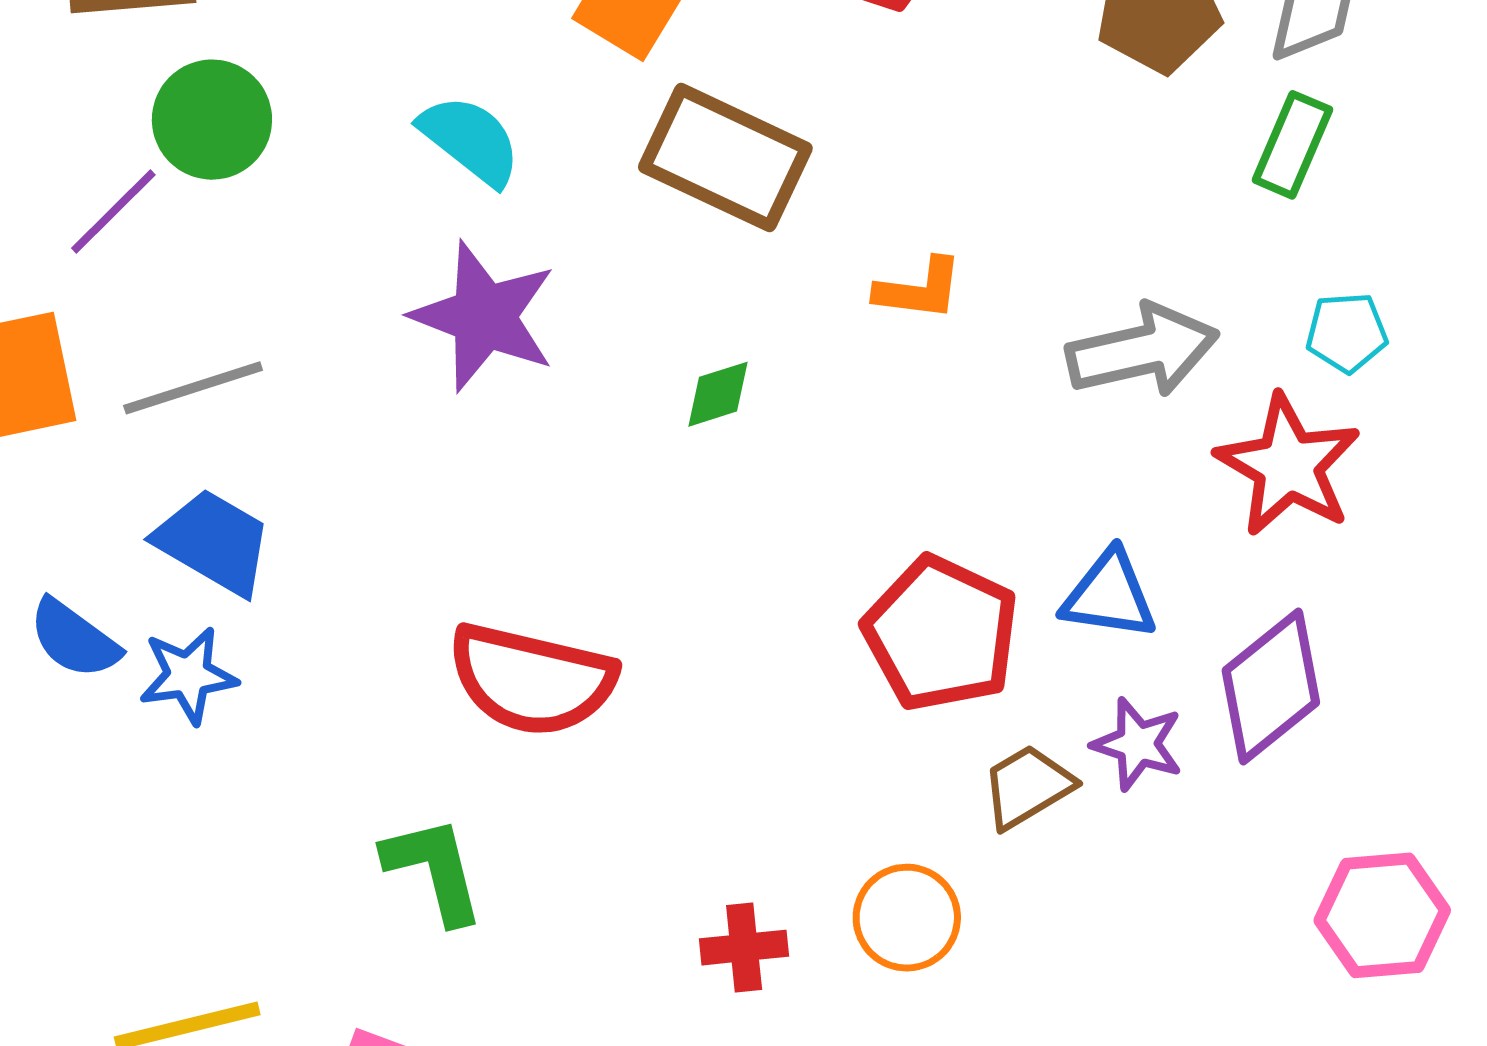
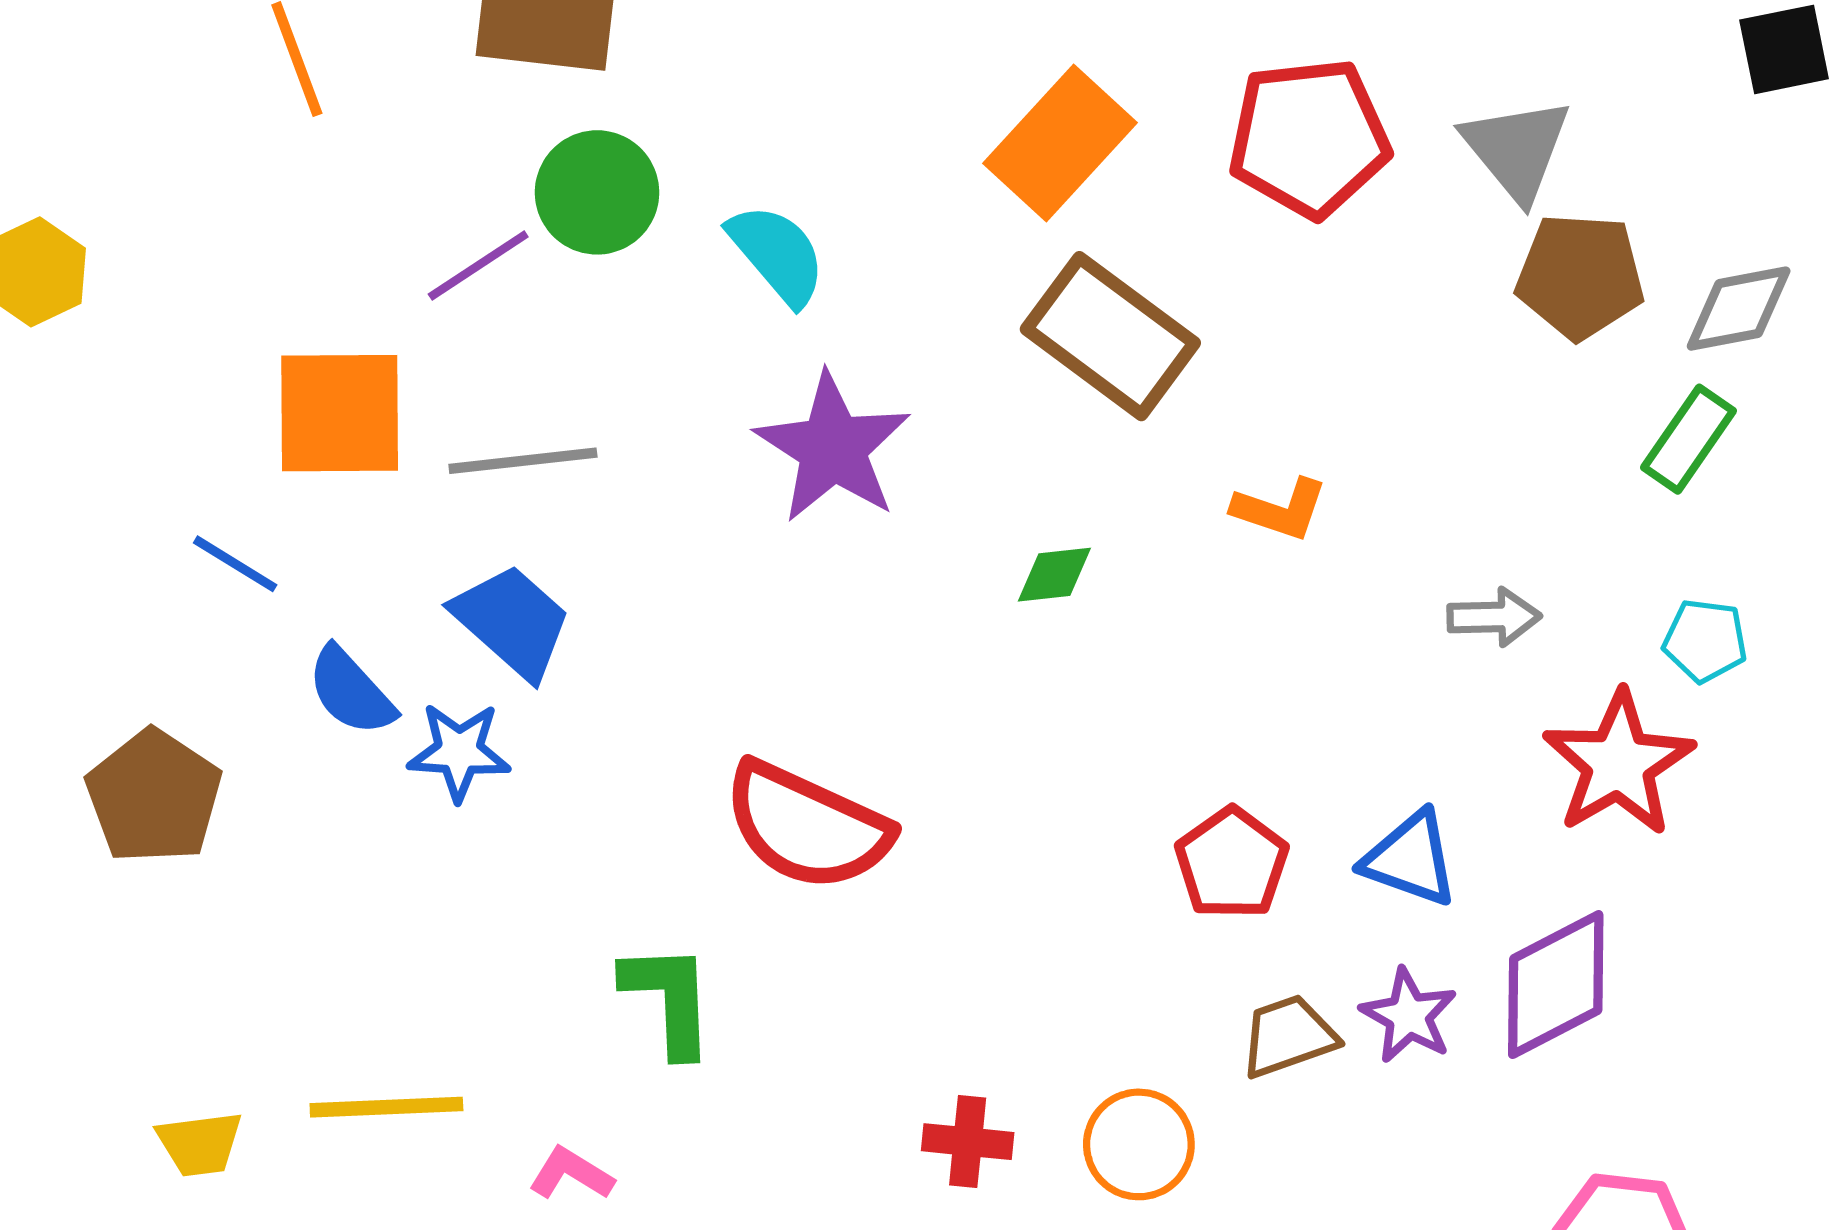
cyan semicircle: (470, 140) -> (777, 254), moved
gray arrow: (1142, 350) -> (1494, 617), size x0.6
red pentagon: (941, 634) -> (1232, 863), size x0.7

